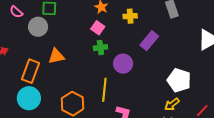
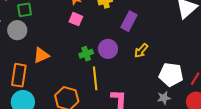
green cross: (100, 48) -> (86, 54), moved
white pentagon: (179, 80) -> (171, 75), moved
yellow arrow: (172, 104) -> (141, 51), moved

